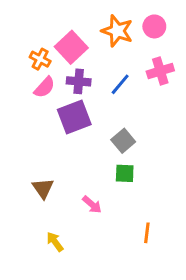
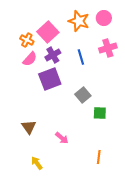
purple cross: (79, 81) -> (53, 55), turned -35
blue line: (120, 84) -> (81, 57), turned -56
green square: (125, 173) -> (100, 113), moved

